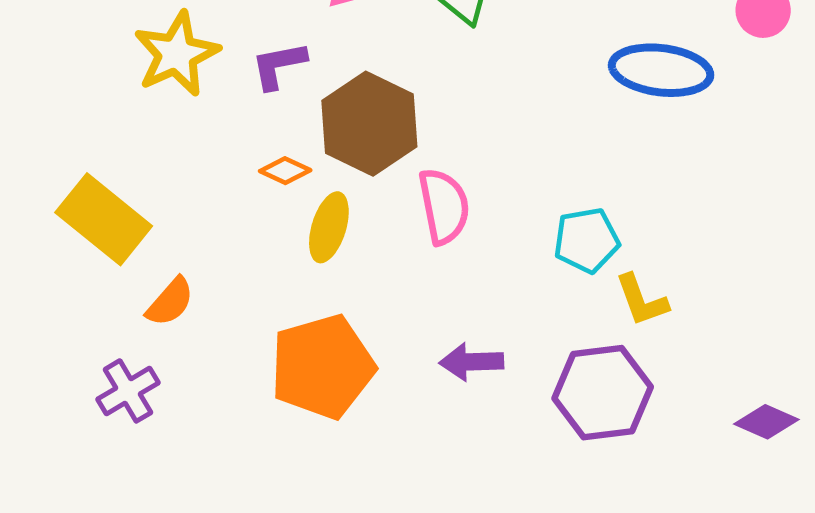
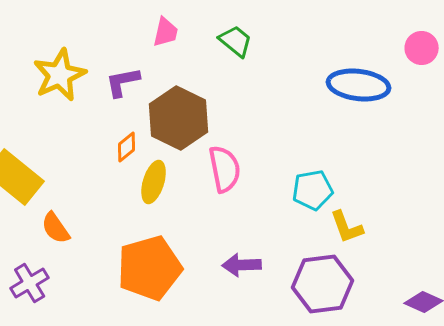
orange diamond: (285, 171) -> (127, 147), turned -64
orange semicircle: (170, 302) -> (56, 228), turned 104

